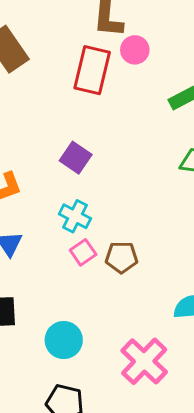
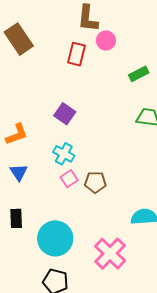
red rectangle: (92, 70) -> (77, 54), size x0.7
cyan circle: (64, 340) -> (55, 238), size x1.4

